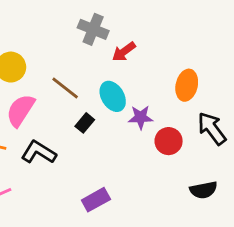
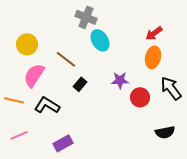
red arrow: (124, 52) -> (154, 33), moved
cyan ellipse: (113, 96) -> (100, 40), moved
purple rectangle: (96, 200) -> (63, 143), moved

